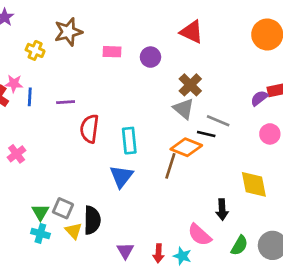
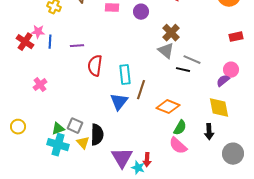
purple semicircle: (259, 98) -> (223, 81), moved
orange diamond: (186, 147) -> (168, 107), moved
brown line: (170, 166) -> (141, 90), moved
black arrow: (222, 210) -> (209, 132), moved
green triangle: (40, 212) -> (58, 129), turned 40
cyan cross: (40, 233) -> (58, 145), size x1.5
green semicircle: (239, 245) -> (180, 128), moved
purple triangle: (125, 251) -> (122, 158), size x1.6
cyan star: (182, 256) -> (138, 168), moved

